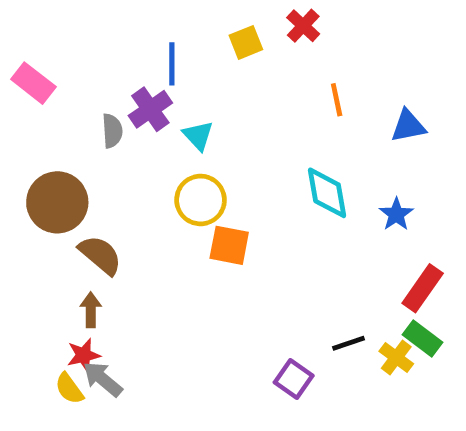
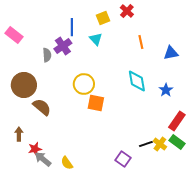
cyan triangle: (198, 136) -> (96, 39), moved
brown arrow: (91, 310) -> (19, 134), moved
yellow cross: (396, 358) -> (160, 144), moved
yellow semicircle: (69, 389) -> (67, 163), moved

